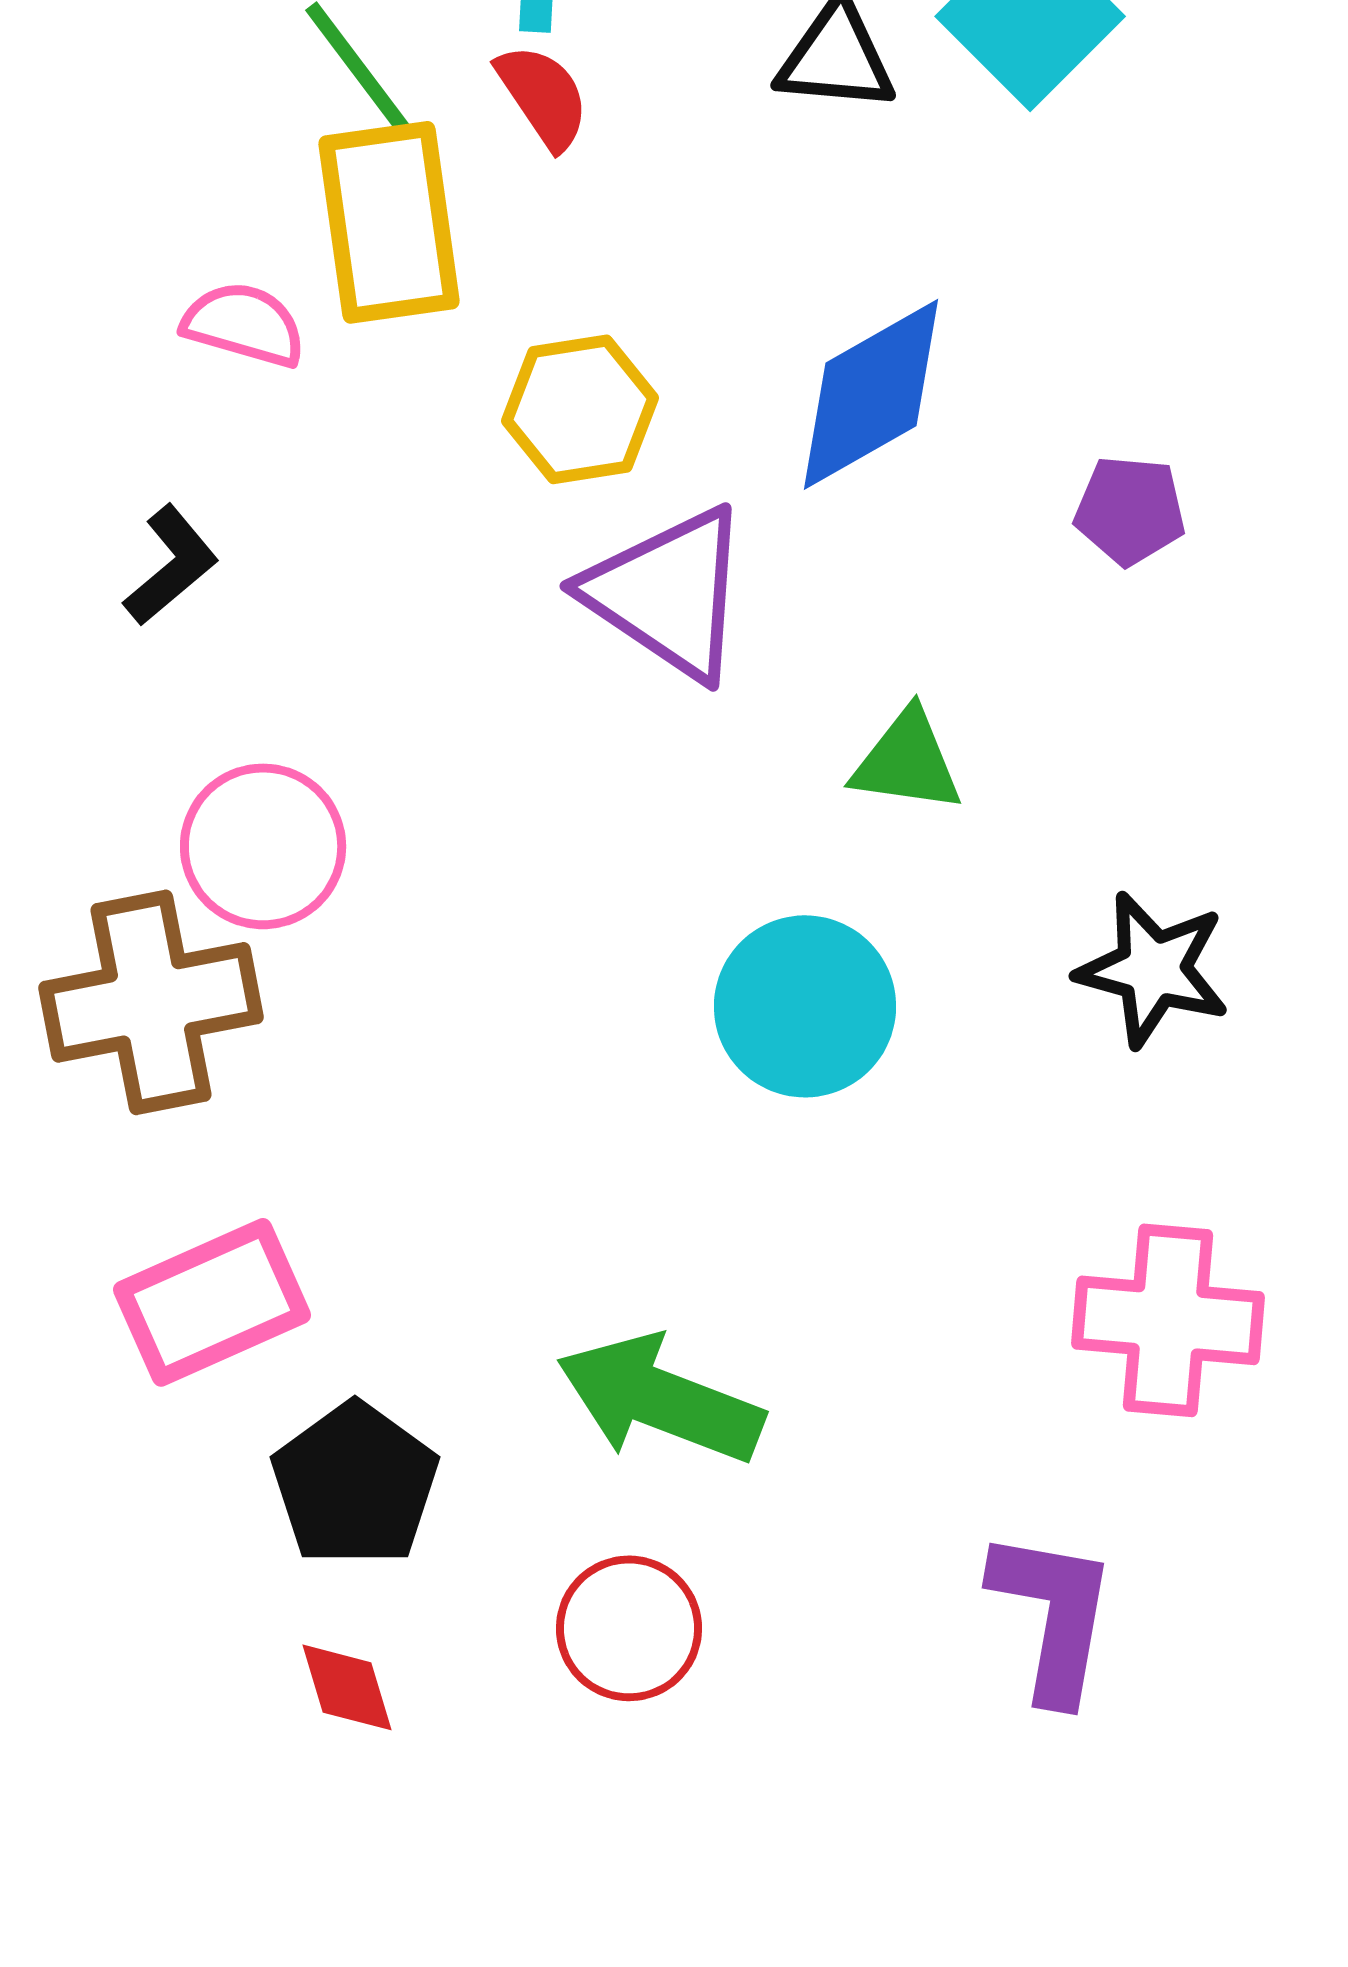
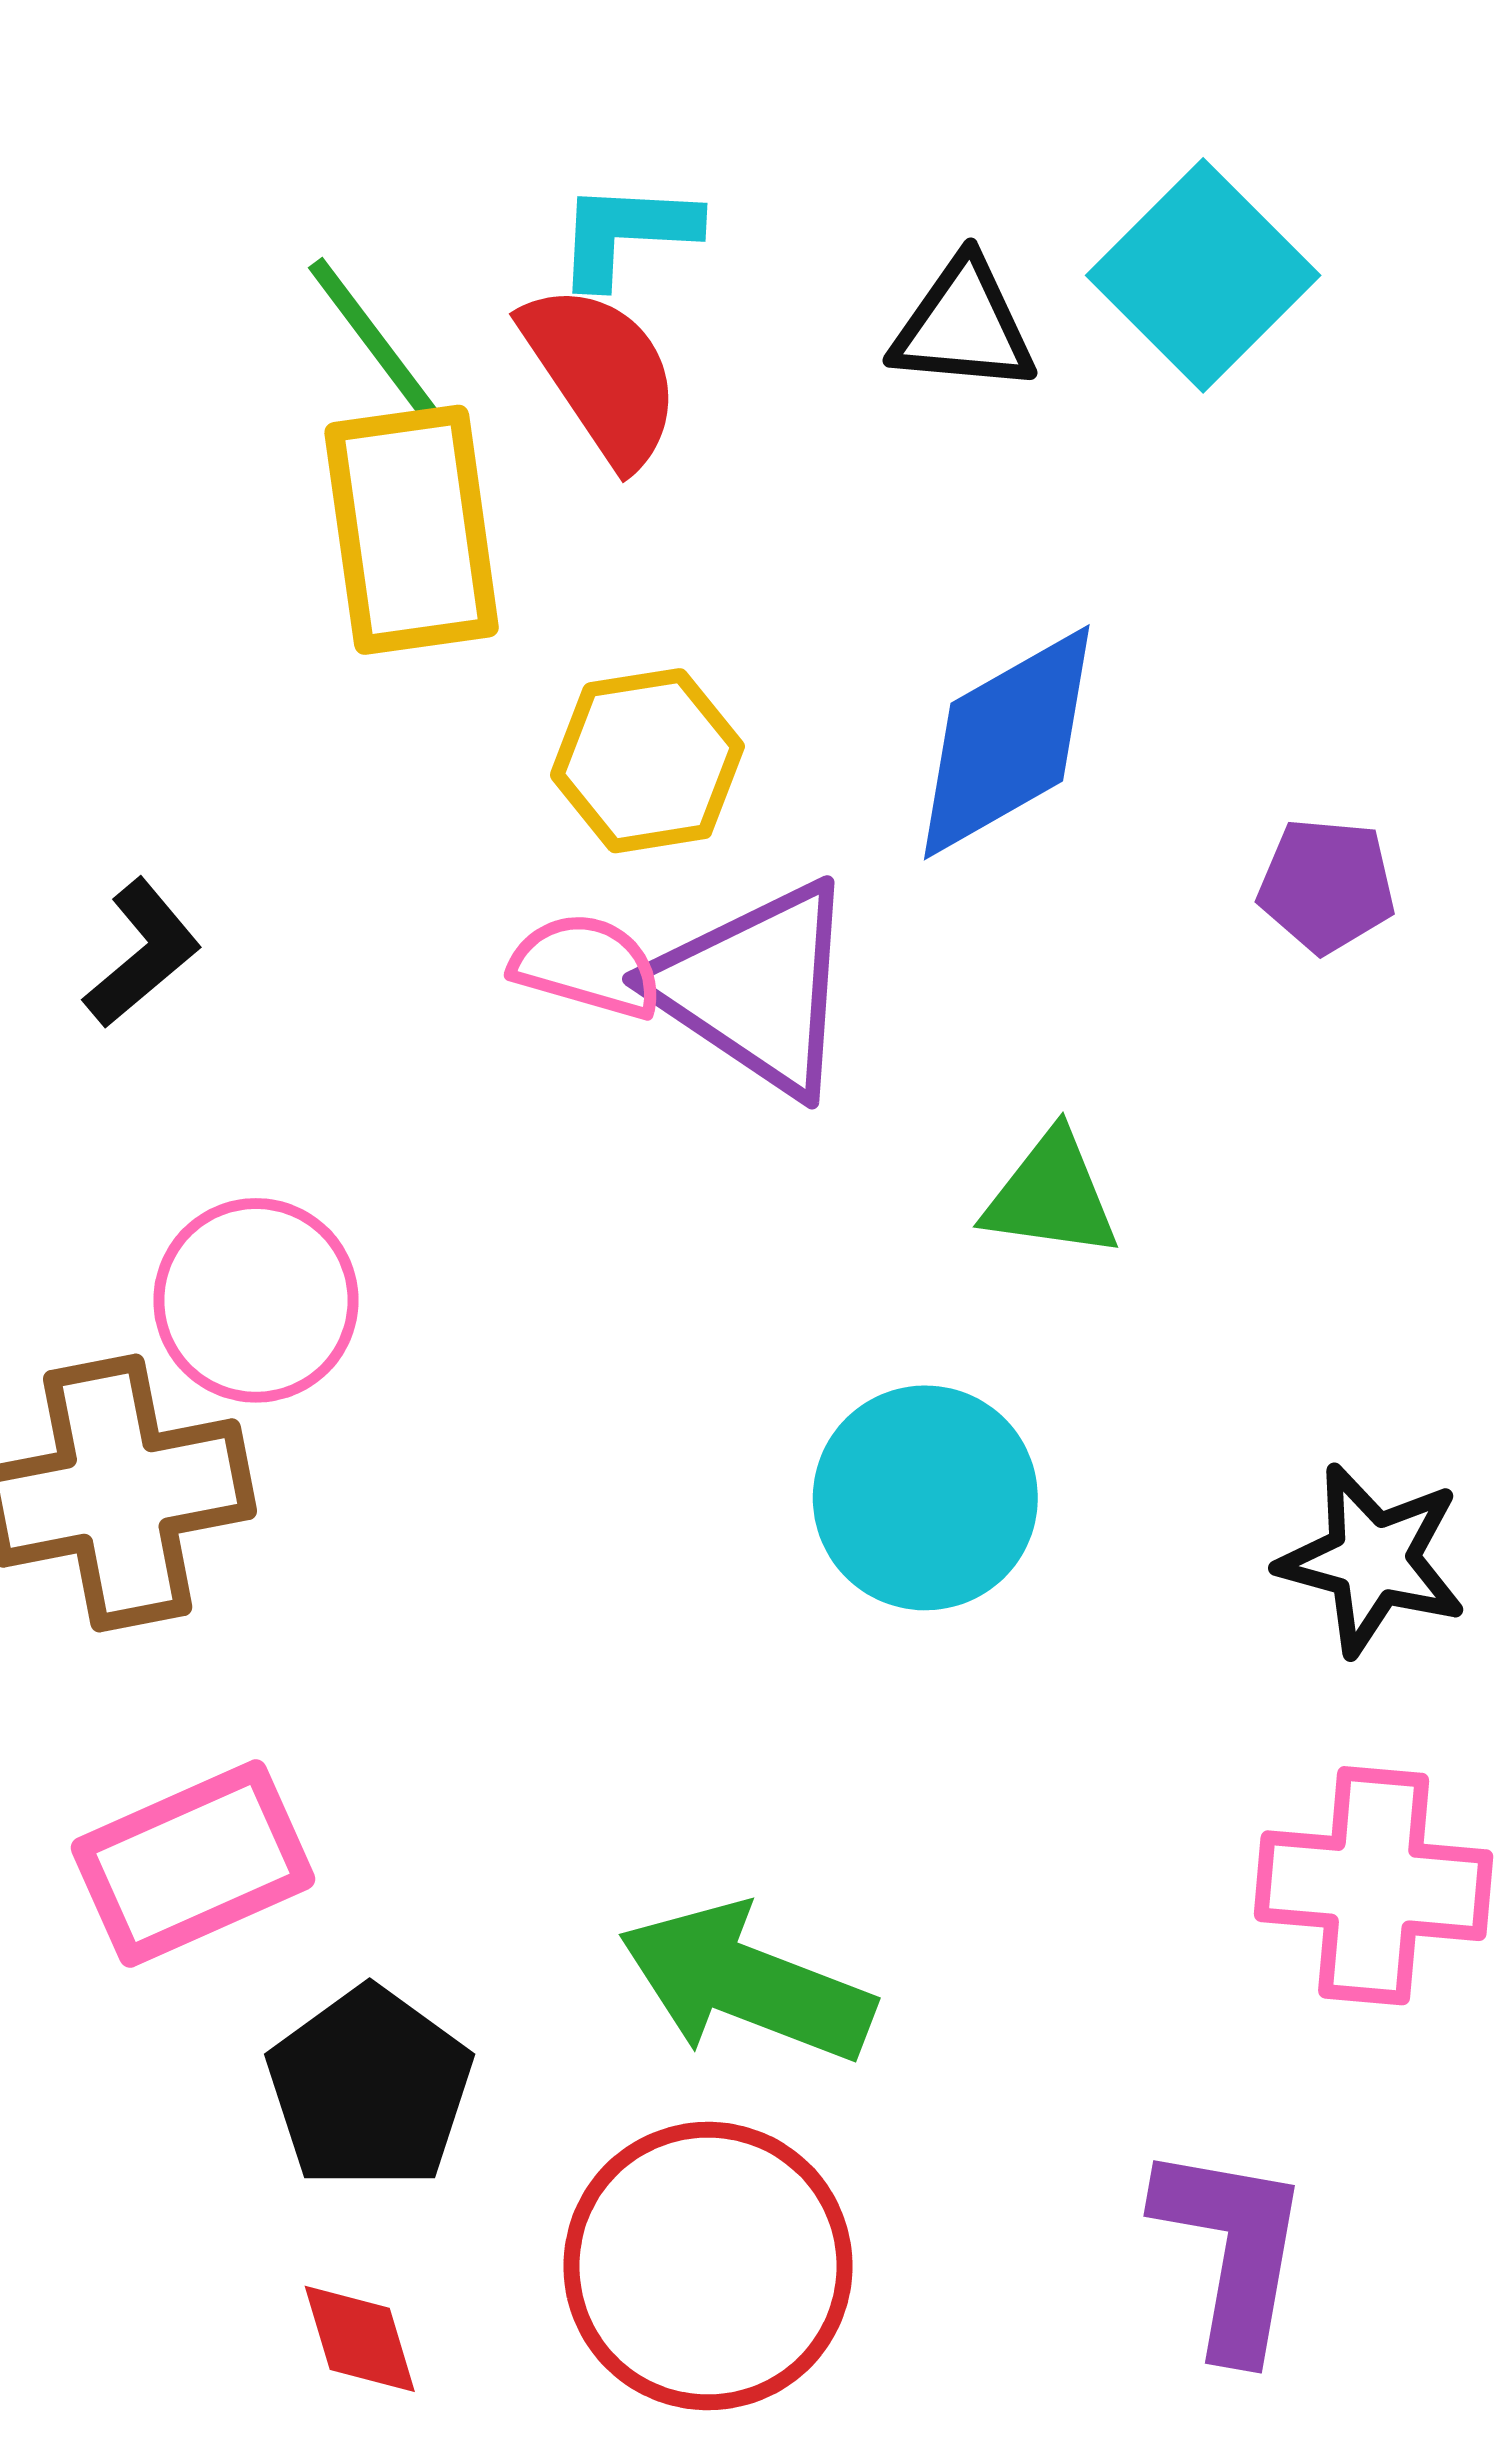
red semicircle: (543, 96) -> (602, 374), size x1.4
pink semicircle: (244, 324) -> (587, 966), moved
black star: (1153, 969) -> (1372, 1560), moved
red circle: (629, 1628) -> (708, 2266), size x1.6

